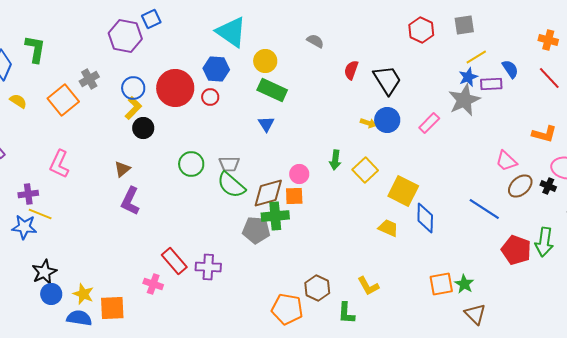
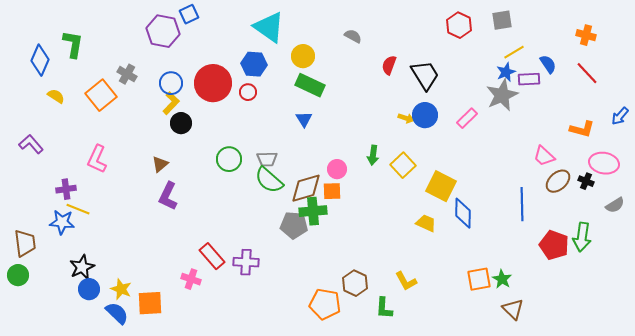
gray cross: (89, 79) -> (127, 74), turned -30
blue line: (484, 209) -> (522, 204), turned 56
blue semicircle: (79, 318) -> (117, 313), turned 35

